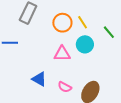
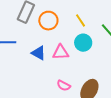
orange circle: (62, 23) -> (48, 21), moved
blue triangle: (39, 79) -> (39, 53), moved

